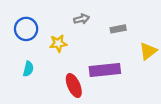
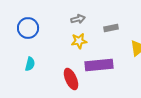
yellow star: (58, 43) -> (79, 41), moved

